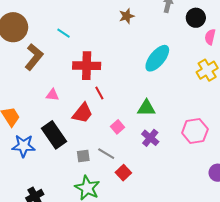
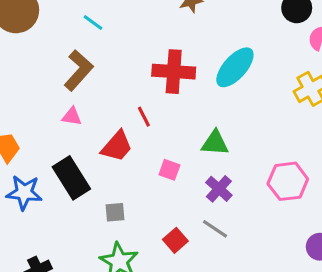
brown L-shape: (34, 57) -> (79, 70), moved
red cross: (87, 66) -> (174, 72), moved
pink square: (118, 127) -> (169, 170), turned -32
gray line: (106, 154) -> (215, 229), moved

